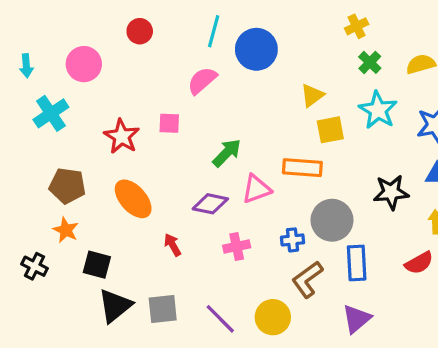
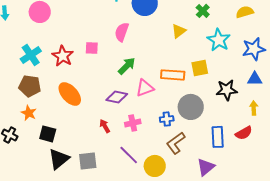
green cross: (370, 62) -> (203, 11), moved
pink semicircle: (202, 81) -> (122, 32), moved, turned -30
cyan cross: (51, 113) -> (31, 55), moved
yellow square: (330, 130) -> (200, 68), moved
red arrow: (173, 245) -> (105, 126), moved
blue rectangle: (357, 263) -> (218, 137), moved
purple line: (220, 319) -> (129, 155), moved

